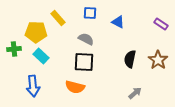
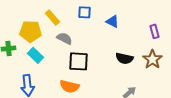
purple rectangle: (161, 24) -> (154, 31), moved, turned 40
gray semicircle: (86, 39) -> (64, 38), moved
black semicircle: (130, 59) -> (124, 58), turned -90

